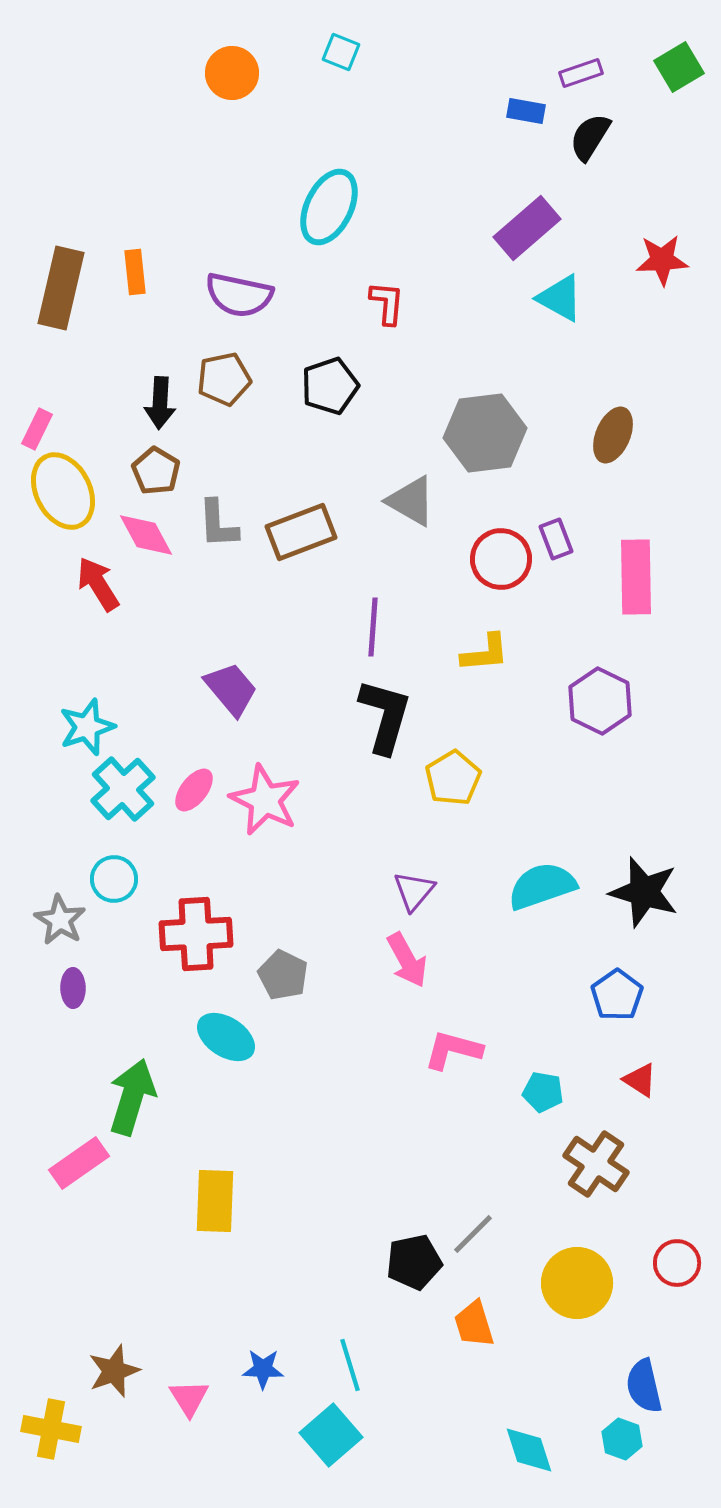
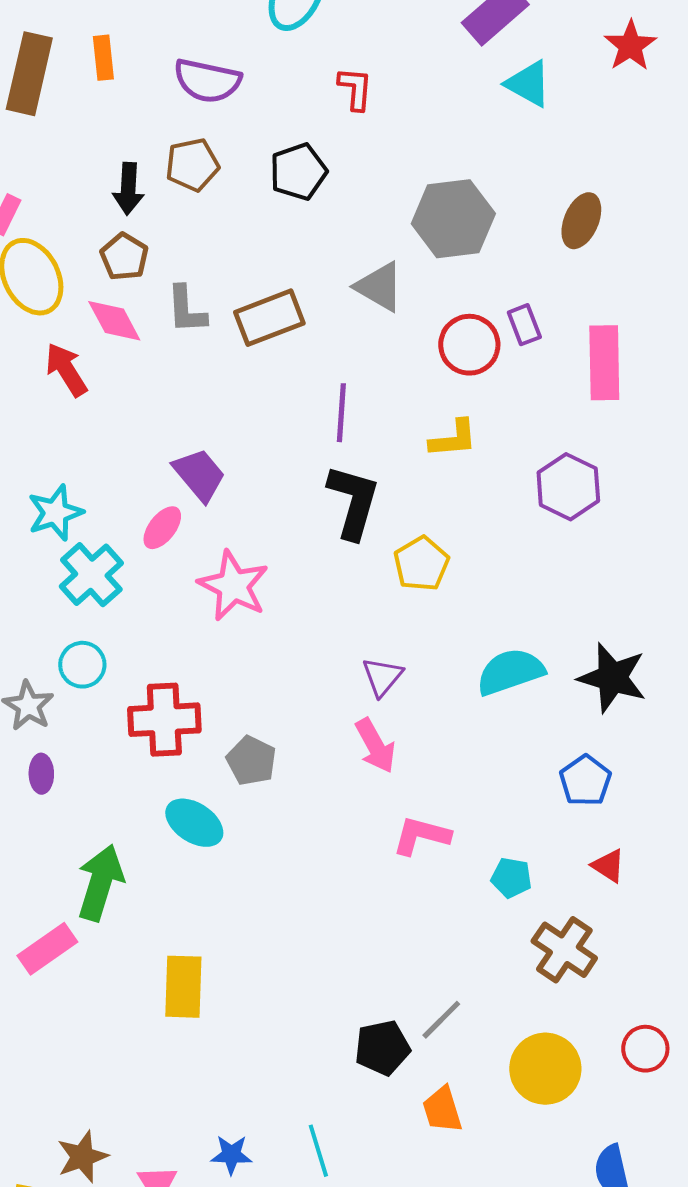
red star: (662, 260) -> (630, 46), turned -30
pink ellipse: (194, 790) -> (162, 528), moved

